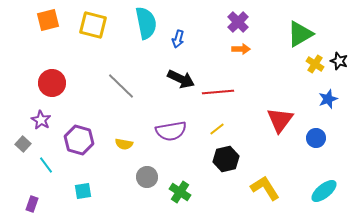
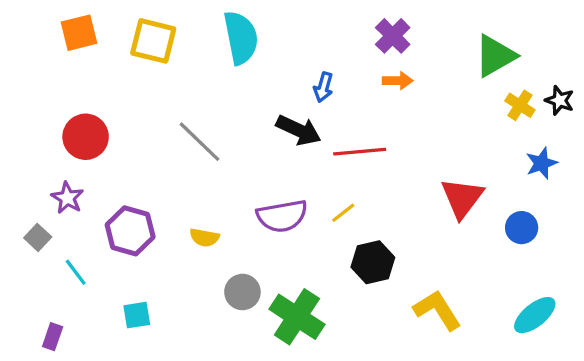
blue arrow: (178, 39) -> (323, 87), moved
yellow line: (217, 129) -> (343, 213), moved
green cross: (180, 192) -> (297, 317), size x1.5

